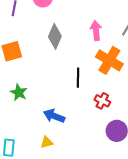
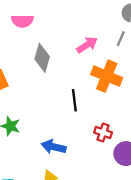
pink arrow: (96, 31) -> (87, 45), turned 72
red cross: (102, 101) -> (103, 132), moved

